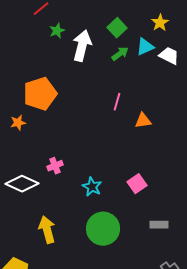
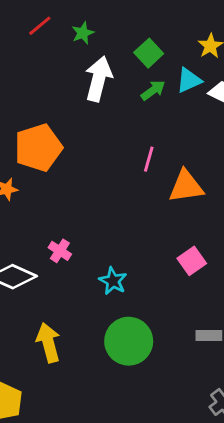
green star: (57, 31) -> (83, 33), moved
orange triangle: (143, 121) -> (186, 186), size x1.5
pink cross: (55, 166) -> (60, 251), turned -35
pink square: (137, 184) -> (192, 261), moved

